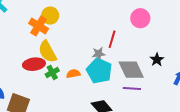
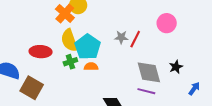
gray star: (99, 54) -> (121, 37), moved
red ellipse: (34, 64) -> (41, 52), moved
cyan pentagon: (99, 71) -> (88, 47), moved

